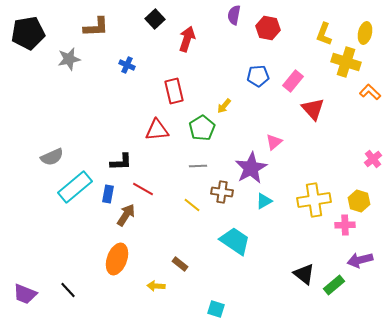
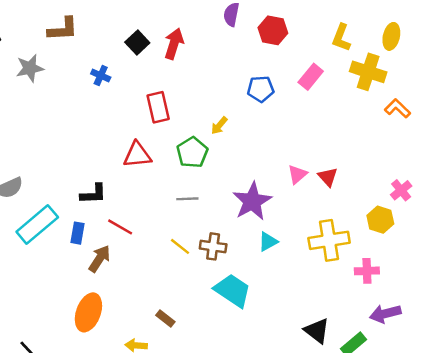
black square: (155, 19) -> (137, 43), moved
pink rectangle: (293, 81) -> (311, 77), moved
red triangle: (313, 109) -> (328, 177), moved, size x0.7
pink triangle: (274, 142) -> (297, 174), moved
brown cross: (222, 192) -> (213, 246), moved
yellow hexagon: (359, 201) -> (380, 220), moved

